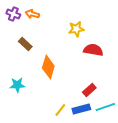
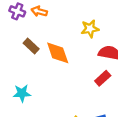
orange diamond: (48, 67) -> (58, 53), moved, turned -35
red rectangle: (89, 90) -> (103, 78), moved

